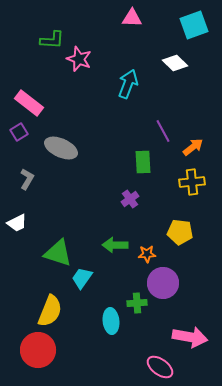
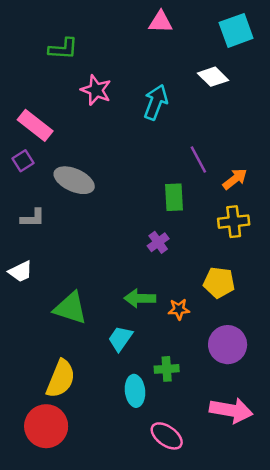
pink star: (79, 59) -> (96, 90), moved
gray L-shape: (27, 179) -> (33, 218), turned 60
cyan trapezoid: (82, 278) -> (120, 339), moved
purple circle: (163, 283) -> (228, 345), moved
pink ellipse: (160, 367) -> (167, 436), moved

